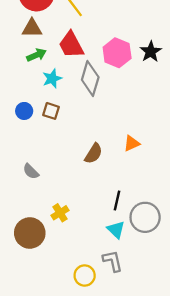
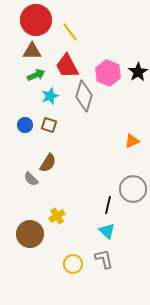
orange triangle: (132, 143) -> (132, 141), moved
brown semicircle: (94, 153) -> (48, 163), moved
gray circle: (145, 217) -> (133, 189), moved
yellow circle: (85, 276) -> (73, 264), moved

